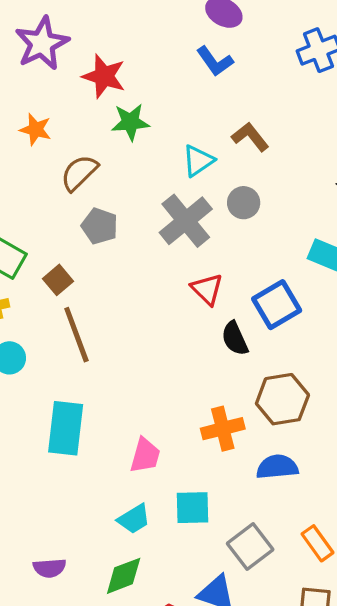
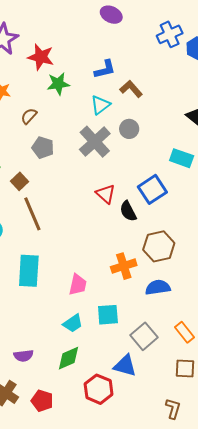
blue L-shape: (215, 61) -> (105, 69), moved, turned -65
brown semicircle: (79, 173) -> (29, 116), size x0.7
red triangle: (207, 289) -> (106, 194), moved

